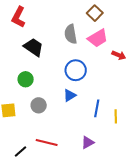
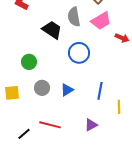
black trapezoid: (34, 47) -> (52, 30), moved
blue triangle: (70, 95) -> (67, 90), moved
yellow line: (116, 116) -> (119, 107), moved

